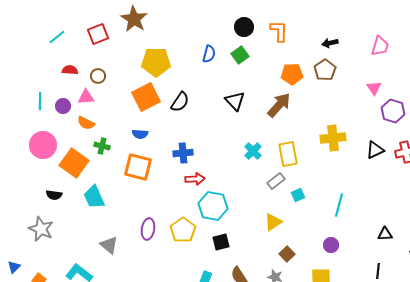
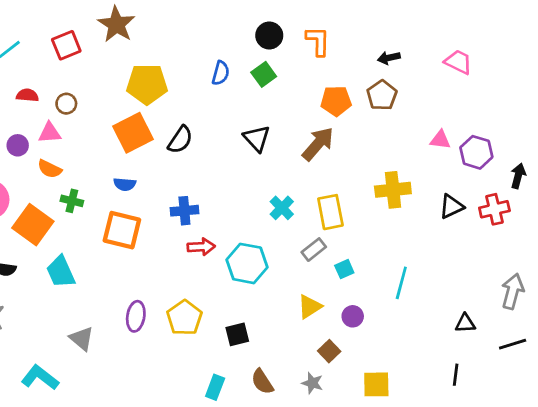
pink trapezoid: (380, 46) -> (458, 62), turned -80
pink triangle: (374, 88) -> (440, 140), moved, turned -49
cyan hexagon: (213, 206) -> (247, 263), moved
purple circle: (331, 245) -> (353, 316), moved

